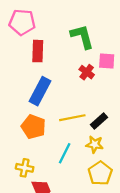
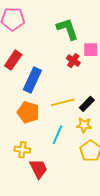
red rectangle: (38, 51) -> (13, 60), moved, turned 36

